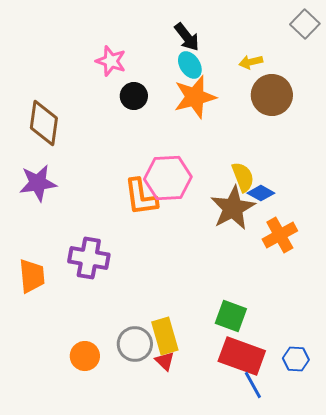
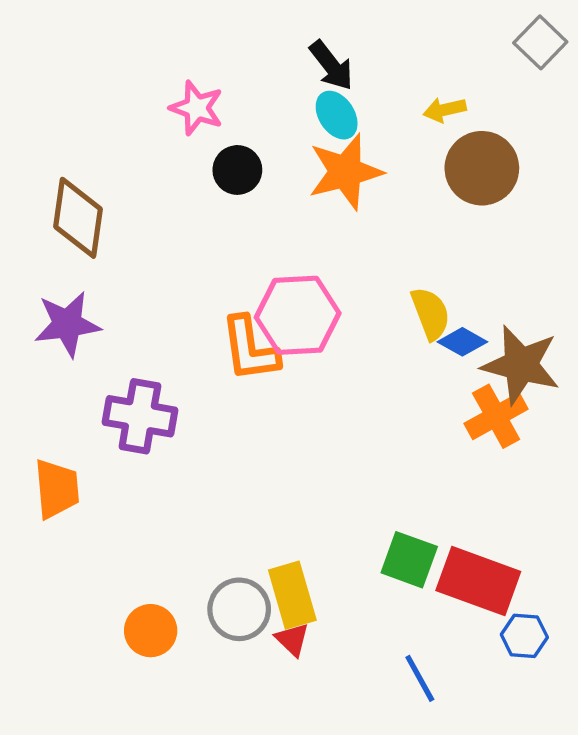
brown star: (233, 208) -> (521, 365), moved, turned -30
purple cross: (89, 258) -> (140, 416), moved
red rectangle: (242, 356) -> (478, 581), moved
blue line: (253, 385) -> (420, 678), moved

